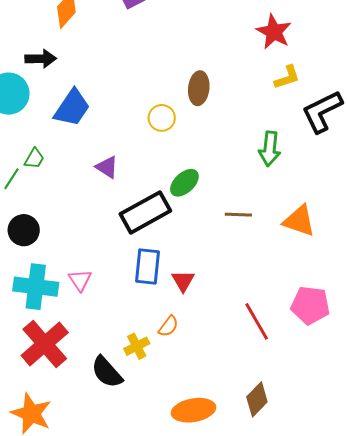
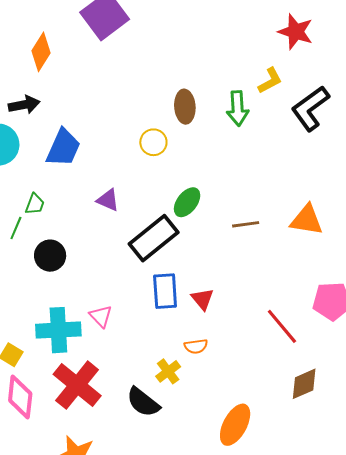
red star: (274, 32) -> (296, 32), moved
green arrow: (270, 149) -> (238, 108), moved
black circle: (24, 230) -> (50, 256), moved
orange semicircle: (168, 326) -> (196, 346), turned 55
brown diamond: (257, 399) -> (304, 384), moved, turned 32
orange ellipse: (194, 410) -> (235, 425), turned -42

